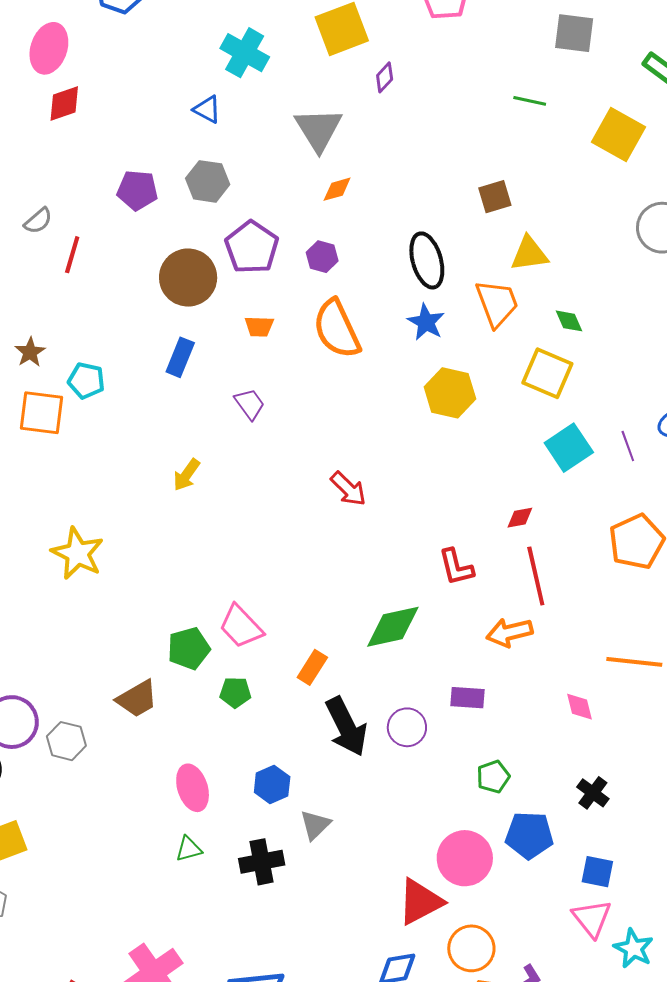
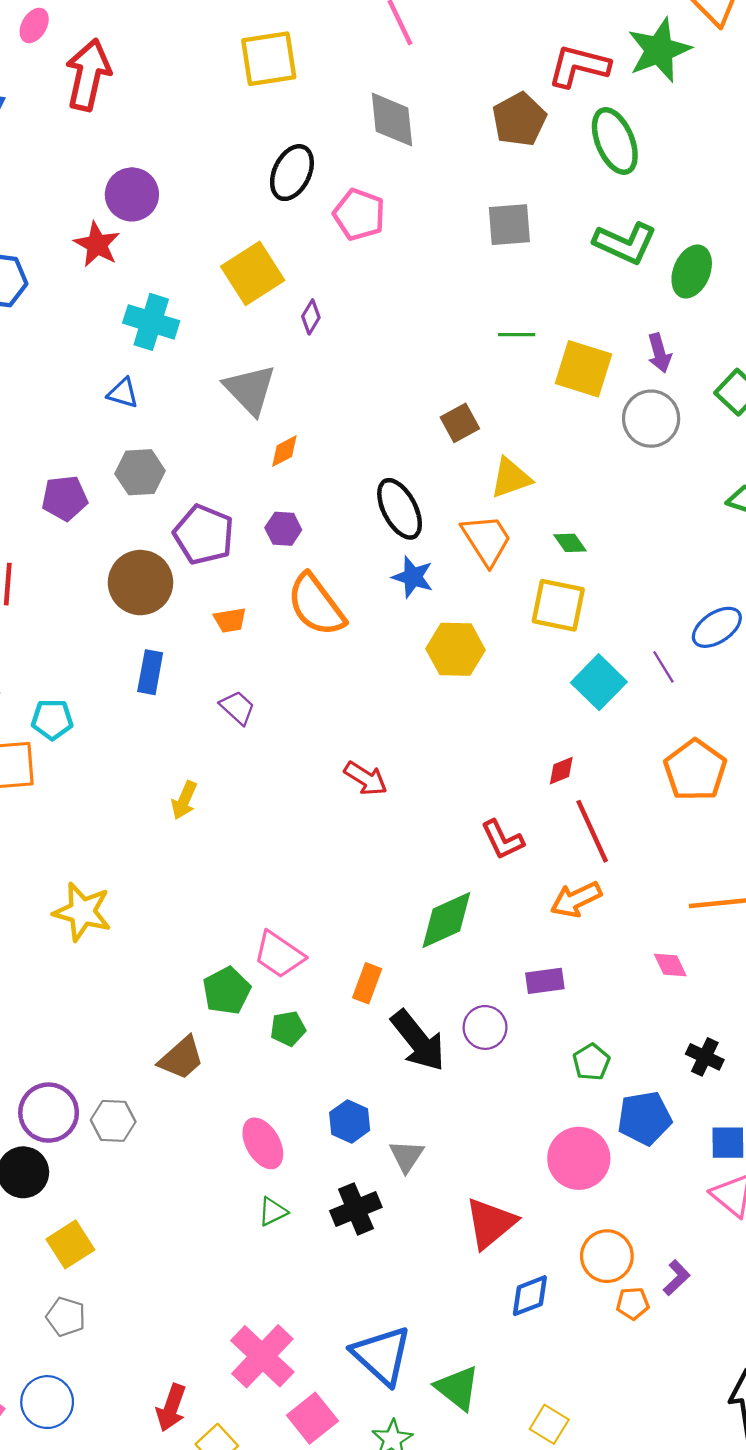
green line: (530, 101) -> (517, 335), moved
yellow square: (618, 134) -> (583, 369), moved
red triangle: (420, 902) -> (491, 1223), moved

